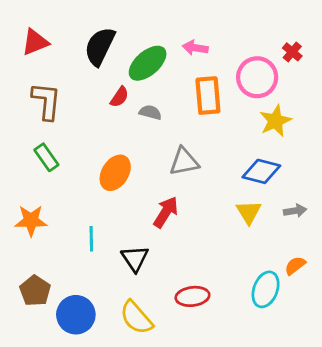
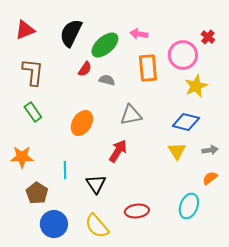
orange semicircle: (295, 266) -> (210, 178), moved
brown pentagon: (35, 291) -> (37, 193), moved

